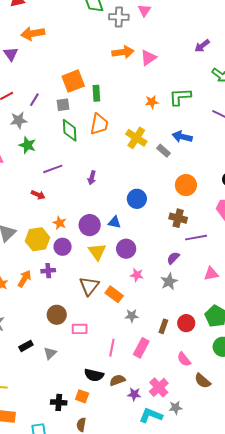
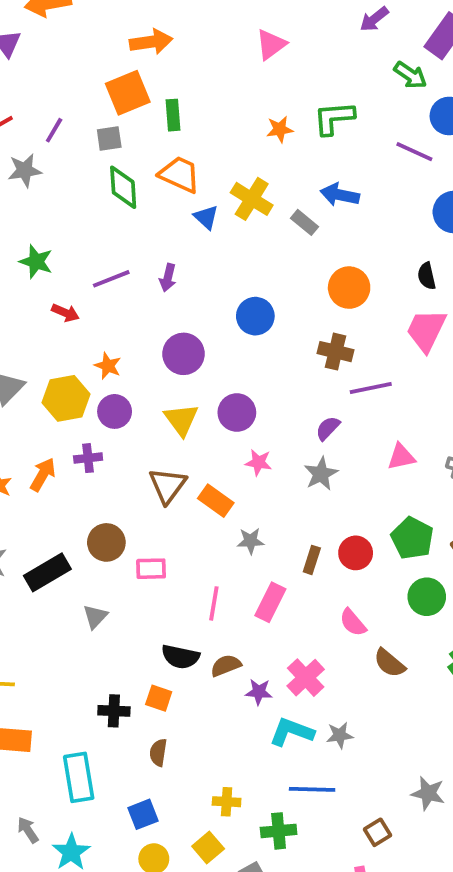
orange arrow: (123, 52) -> (151, 42), moved
orange trapezoid: (99, 124) -> (180, 174), turned -75
green star: (27, 145) -> (36, 262), moved
purple line: (53, 169) -> (111, 279), moved
blue triangle: (114, 222) -> (206, 217), moved, turned 32
purple circle: (90, 225) -> (184, 354), moved
black rectangle: (26, 346) -> (47, 572), moved, size x1.6
gray star: (176, 408) -> (340, 735), moved

